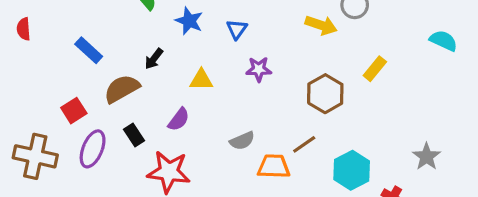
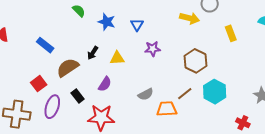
black arrow: (154, 59) -> (93, 53), moved
yellow rectangle: (375, 69) -> (231, 33), moved, turned -56
cyan hexagon: (352, 170) -> (215, 92), moved

